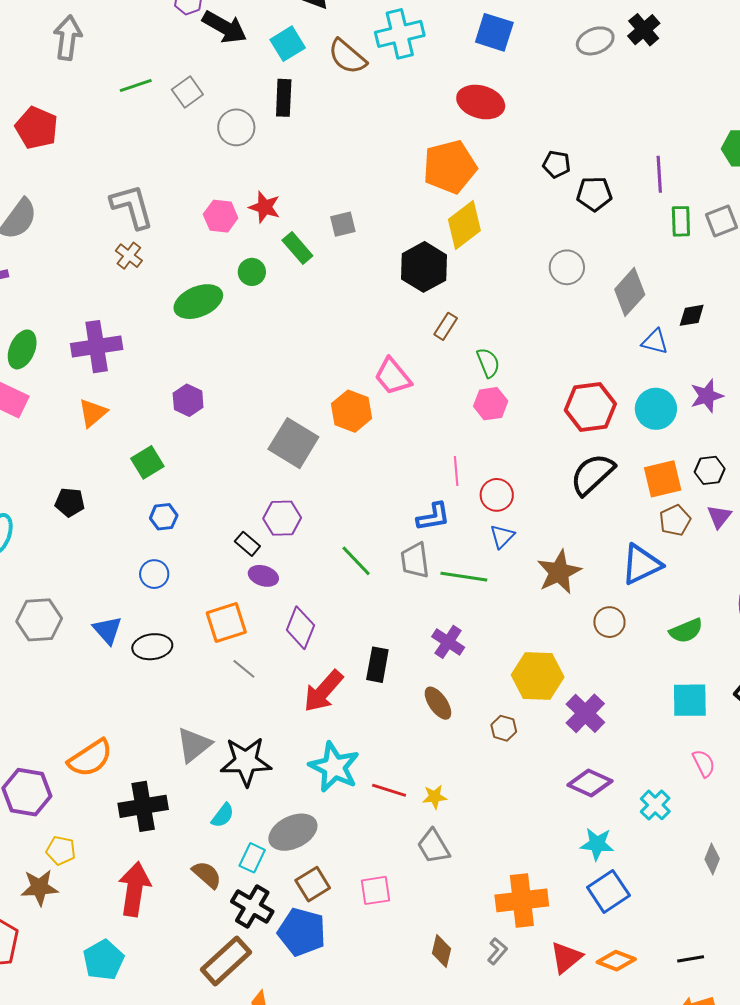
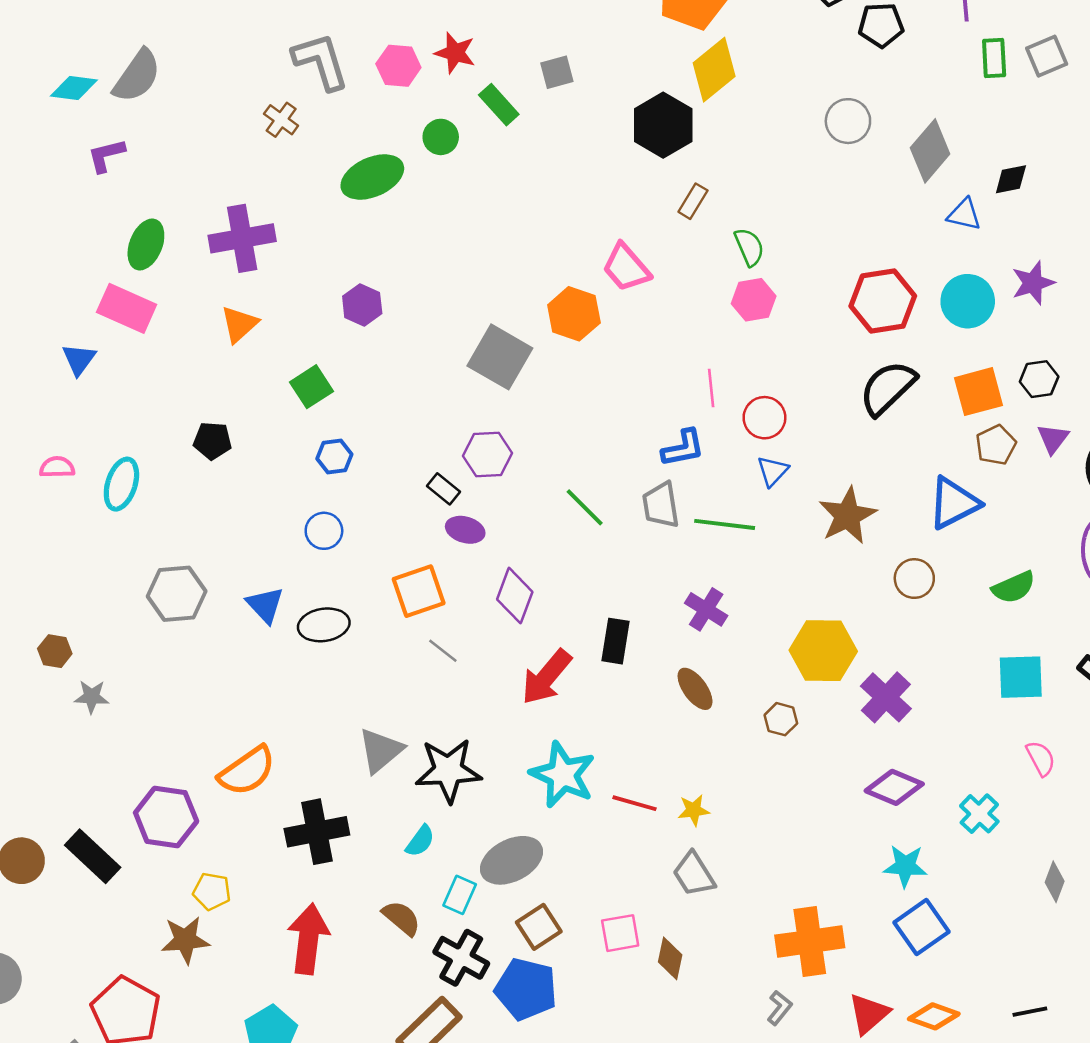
gray L-shape: (132, 206) -> (321, 61), moved
brown diamond: (442, 951) -> (670, 958), moved

